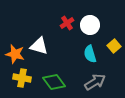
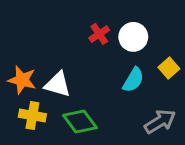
white triangle: (39, 46) -> (58, 84), moved
cyan semicircle: (90, 54) -> (133, 80), turned -132
gray arrow: (95, 82) -> (160, 121), moved

